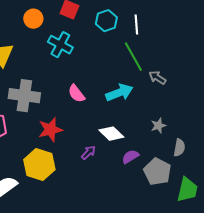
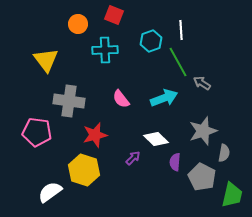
cyan hexagon: (106, 21) -> (151, 41), moved
cyan cross: (60, 45) -> (105, 50), turned -30
gray star: (158, 126) -> (203, 131), size x1.8
purple semicircle: (130, 157) -> (175, 162), turned -54

